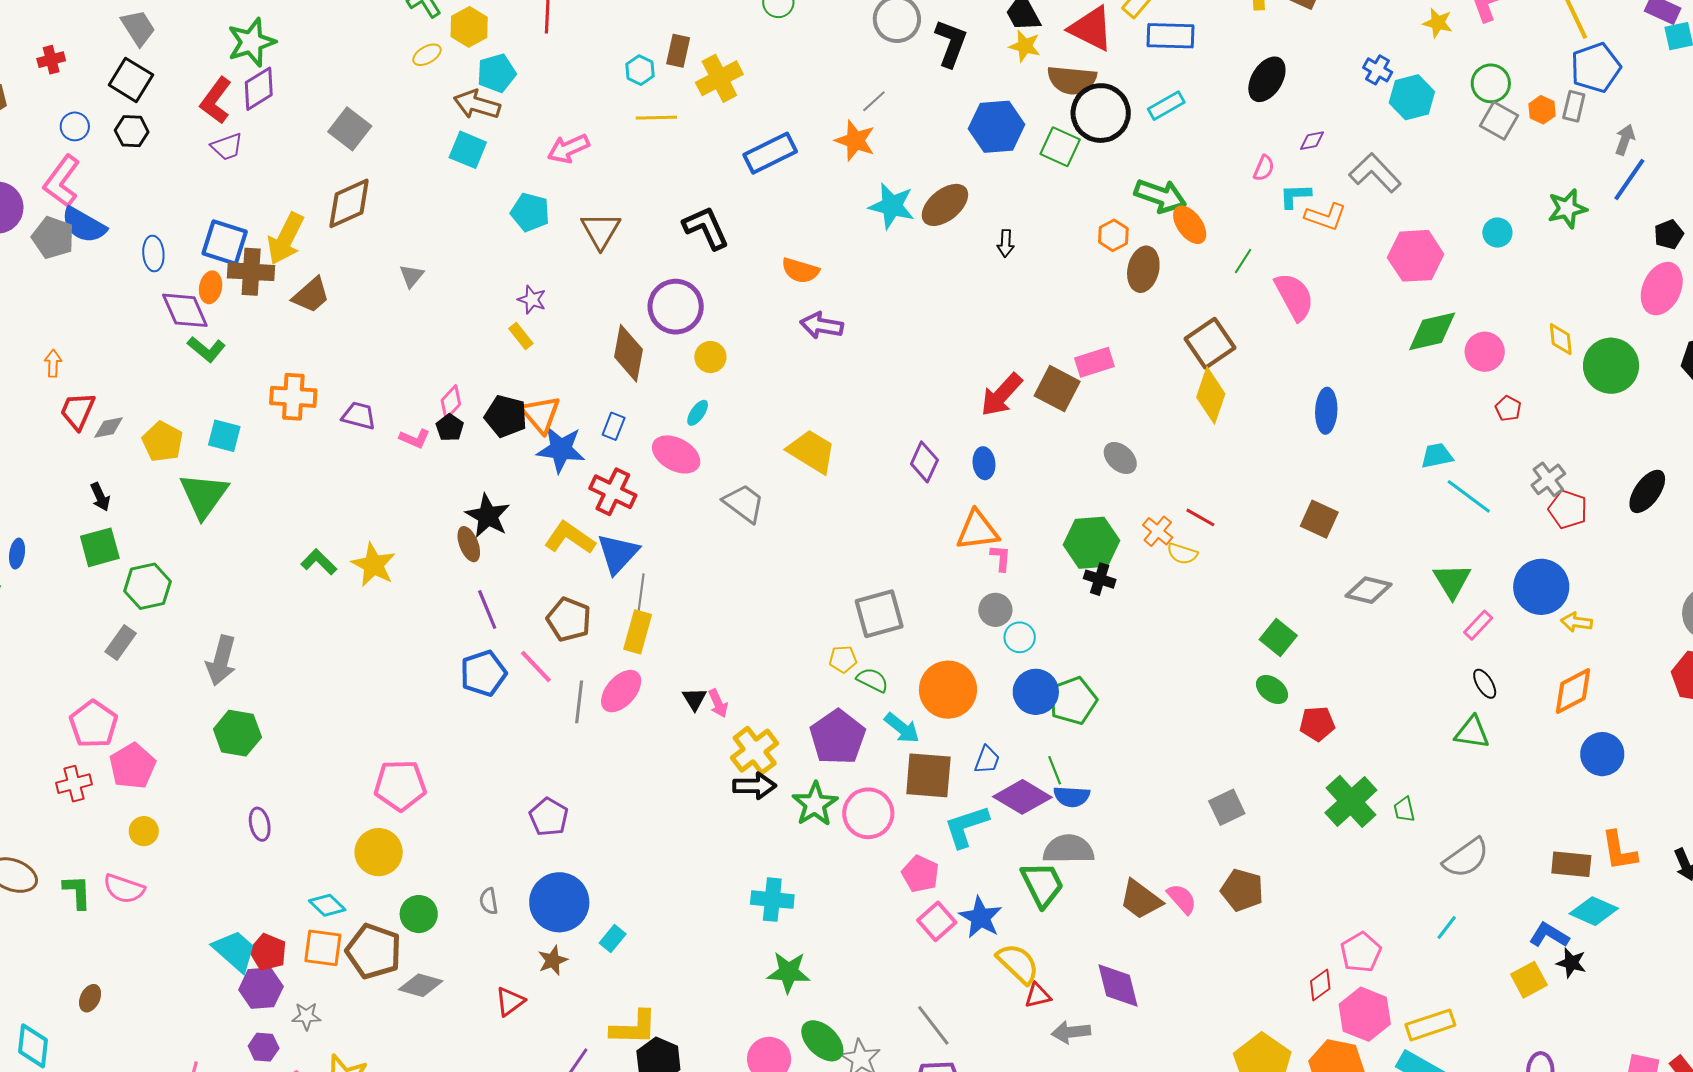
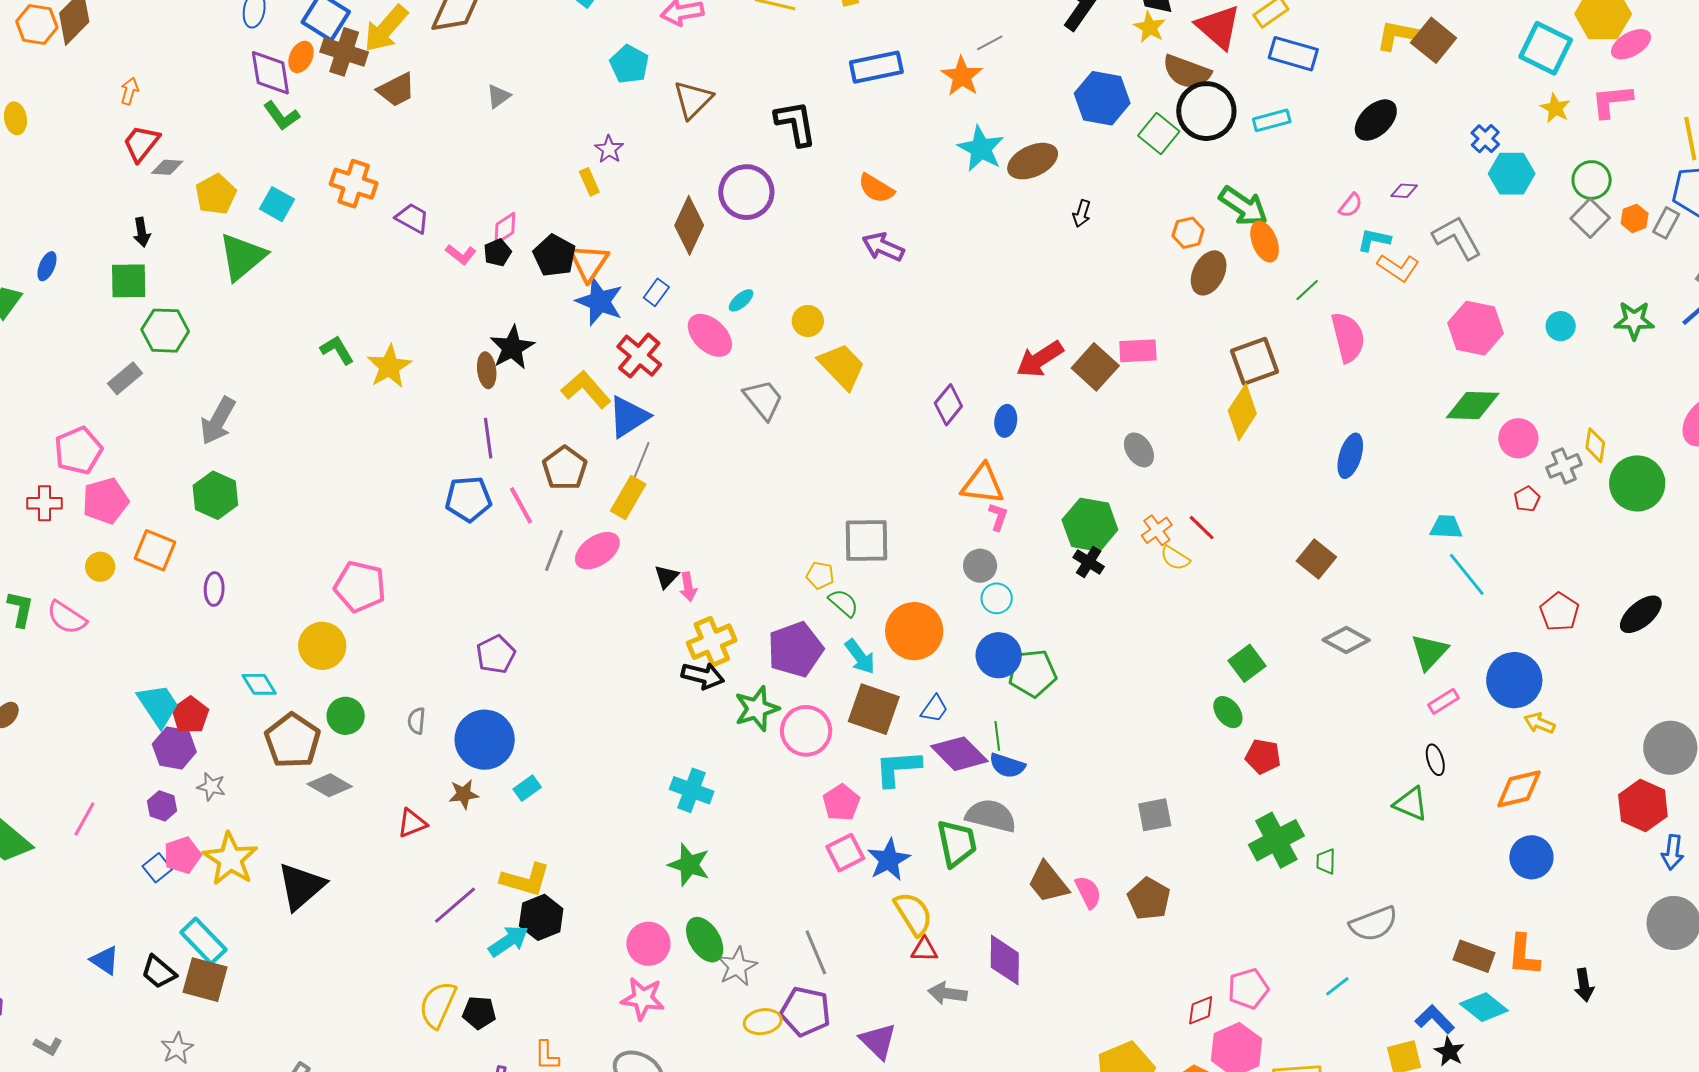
yellow circle: (710, 357) -> (808, 321), moved
gray cross: (1548, 479) -> (1564, 466), moved
orange square: (323, 948) -> (155, 550), moved

